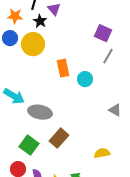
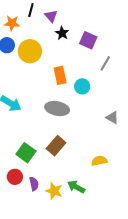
black star: (40, 21) -> (62, 33), moved
purple square: (103, 33) -> (88, 40), moved
gray ellipse: (40, 112) -> (57, 108), moved

